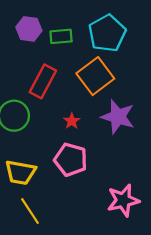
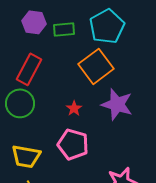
red rectangle: (43, 81) -> (29, 69), moved

